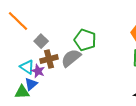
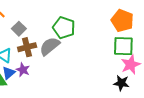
purple star: (38, 71) -> (23, 70), moved

